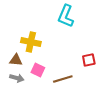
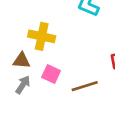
gray arrow: (17, 78) -> (23, 85), turned -72

